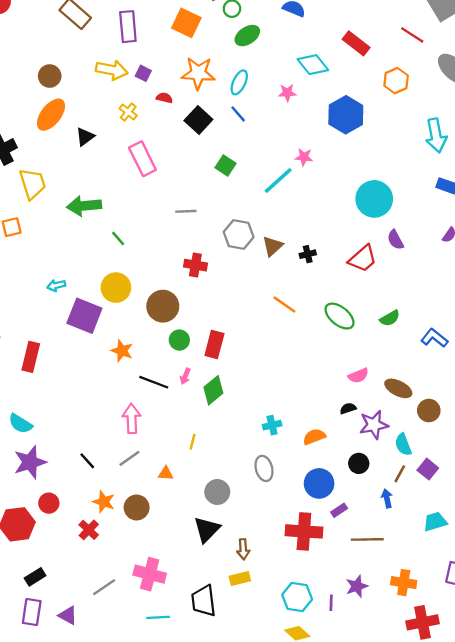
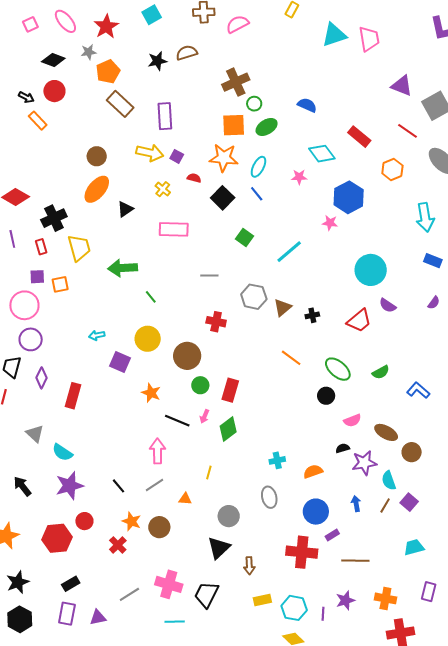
orange square: (186, 23) -> (234, 125), moved, turned -30
pink star: (304, 157) -> (330, 223), moved
pink rectangle: (142, 159) -> (174, 229), turned -64
purple semicircle: (395, 240) -> (388, 305), turned -30
purple square: (84, 316) -> (120, 362), size x0.7
black circle: (359, 463) -> (326, 396), moved
blue arrow: (387, 498) -> (356, 504), moved
yellow rectangle: (240, 578) -> (262, 600), moved
black trapezoid: (204, 601) -> (206, 594), moved, turned 32
purple triangle: (68, 615) -> (98, 617), turned -42

